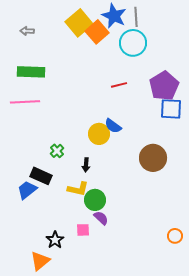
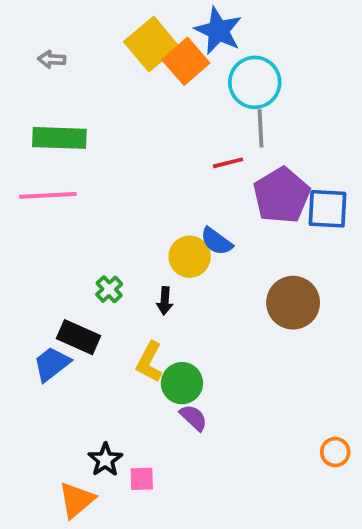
gray line: (136, 17) -> (260, 128), moved
purple pentagon: (164, 86) -> (282, 195), moved
black arrow: (86, 165) -> (165, 301), moved
yellow L-shape: (78, 189) -> (149, 362), turned 105
pink square: (83, 230) -> (142, 479), moved

